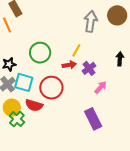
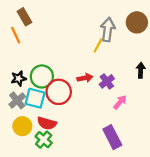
yellow line: (76, 50) -> (98, 46), moved
green circle: (40, 53) -> (42, 76), moved
red circle: (51, 88) -> (59, 92), moved
green cross: (17, 119) -> (44, 140), moved

